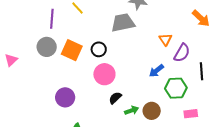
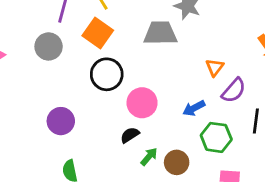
black circle: (99, 49) -> (107, 74), moved, size x1.5
orange square: (72, 50) -> (98, 33), moved
pink circle: (104, 74) -> (142, 103), moved
green arrow: (132, 110) -> (149, 157), turned -40

